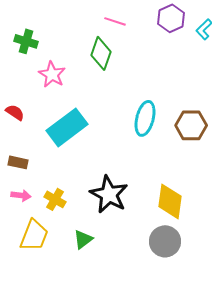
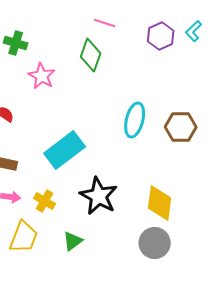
purple hexagon: (171, 18) -> (161, 36), moved
cyan rectangle: (67, 127) -> (65, 150), moved

